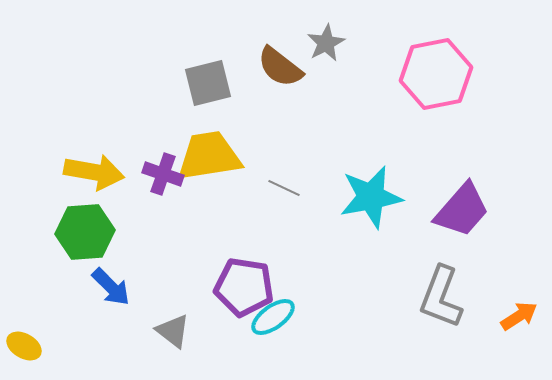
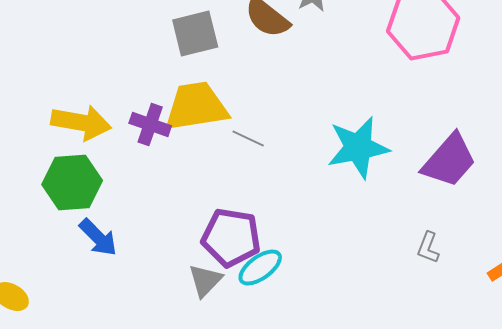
gray line: (284, 188) -> (248, 139), moved
gray L-shape: (441, 297) -> (428, 248), size x0.5
gray triangle: (173, 331) -> (205, 281), moved, turned 36

